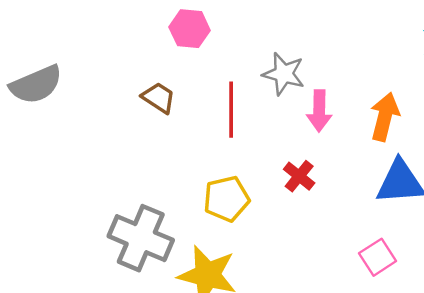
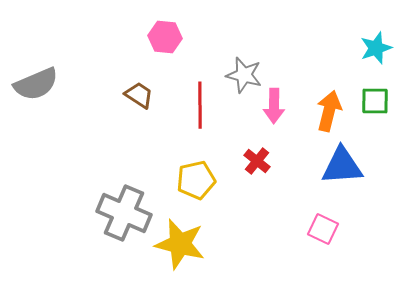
pink square: (378, 257) -> (323, 229), turned -32

